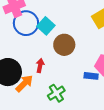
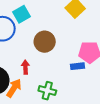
cyan square: (46, 26) -> (21, 14), moved, turned 30
green cross: (56, 93) -> (47, 91), turned -30

